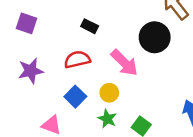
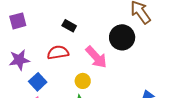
purple square: (27, 23) -> (18, 21), turned -36
blue square: (75, 97) -> (38, 82), moved

